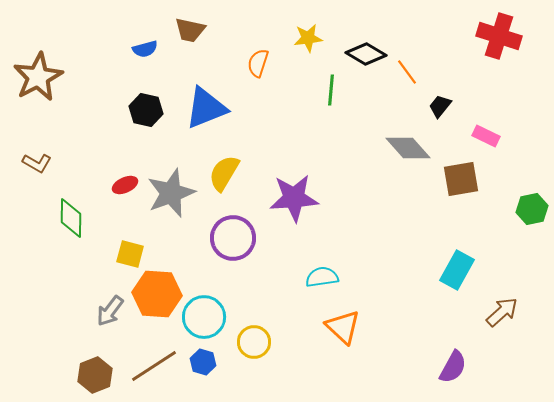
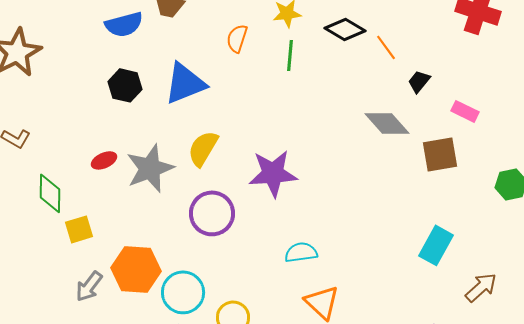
blue semicircle: (145, 49) -> (124, 24), size x1.5
green line: (331, 90) -> (290, 55), moved
yellow square: (130, 254) -> (79, 229), moved, turned -32

